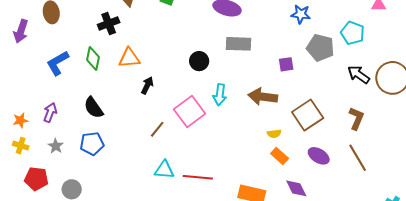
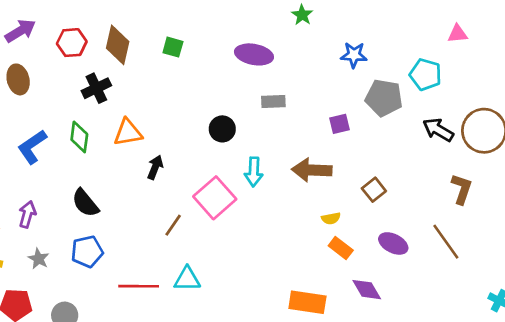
gray rectangle: (238, 44) -> (273, 102), size x0.7
brown square: (308, 115) -> (374, 190), size x0.6
brown L-shape: (356, 118) -> (462, 189), moved
red line: (198, 177) -> (139, 286), moved

